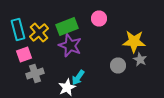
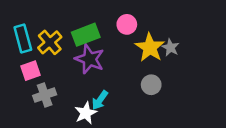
yellow star: (134, 42) -> (150, 48), moved, turned 30
gray star: (140, 60) -> (170, 48), moved

